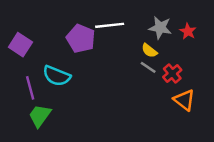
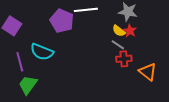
red star: (188, 31) -> (130, 31), moved
red cross: (172, 73) -> (124, 59), moved, turned 35

